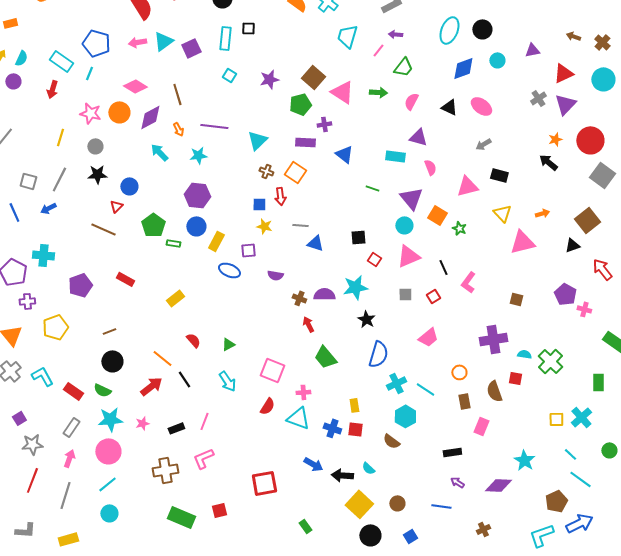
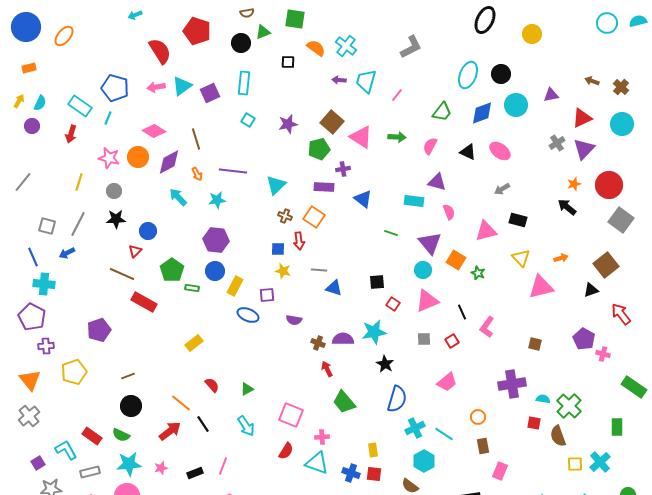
black square: (248, 28) -> (288, 62), moved
purple arrow: (395, 34) -> (339, 80), moved
cyan circle: (497, 60) -> (516, 105), size x1.5
green trapezoid: (403, 67) -> (442, 112), moved
cyan cross: (43, 255) -> (44, 284), moved
red rectangle: (125, 279) -> (144, 302), moved, size x1.4
cyan L-shape: (42, 376) -> (66, 450), moved
brown semicircle: (494, 391) -> (558, 436), moved
gray rectangle: (71, 427) -> (90, 472), turned 42

